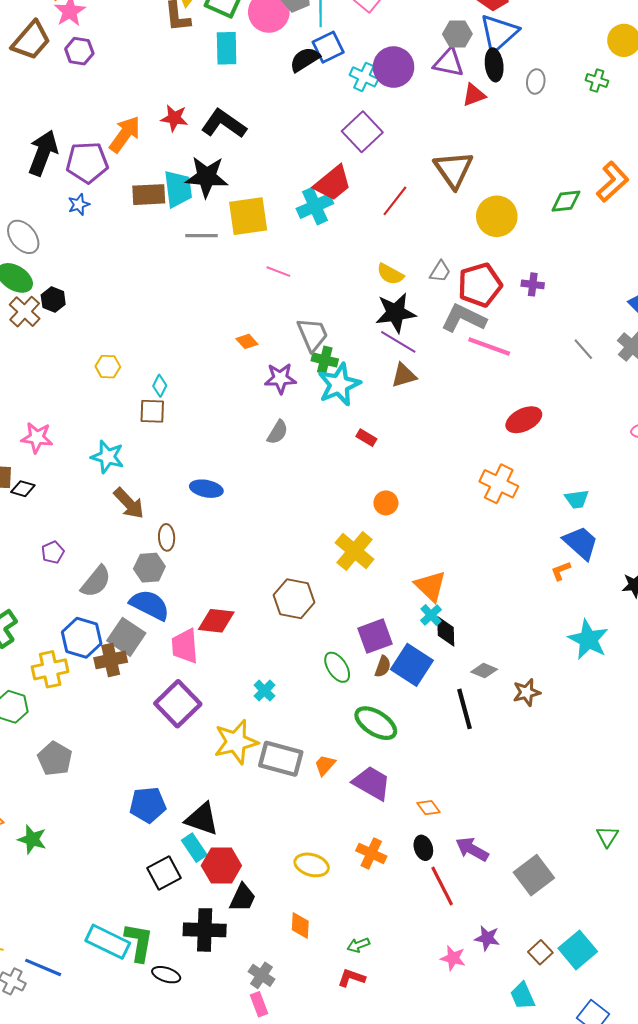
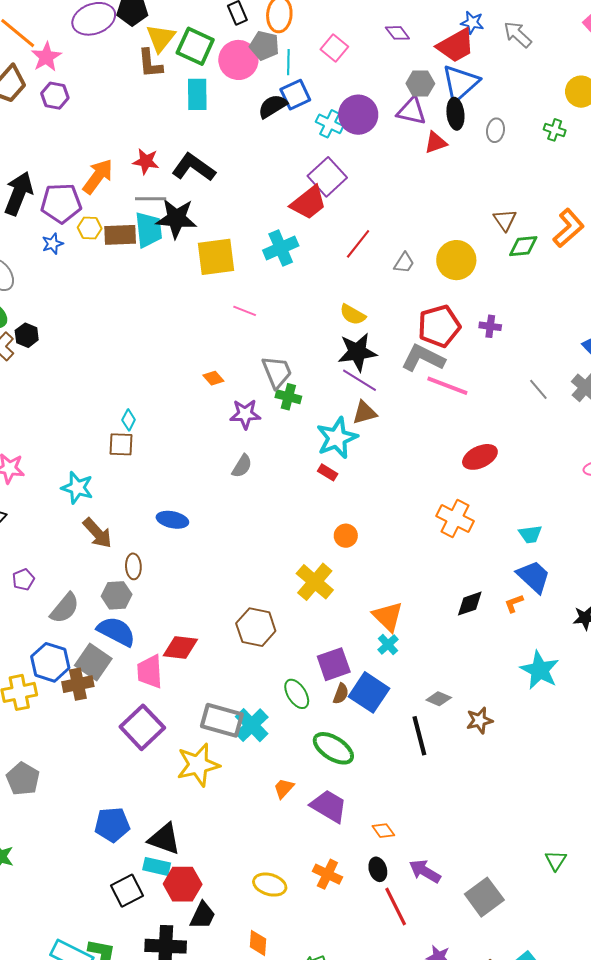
brown triangle: (454, 170) -> (505, 220), moved, size x0.6
red trapezoid: (333, 183) -> (309, 203), moved
gray line: (202, 236) -> (151, 199), moved
gray trapezoid: (440, 271) -> (404, 263), moved
yellow hexagon: (108, 367) -> (90, 228), moved
cyan star: (339, 384) -> (337, 438), moved
black diamond: (446, 631) -> (470, 604), moved, turned 72
cyan cross: (264, 691) -> (252, 725), moved, size x1.6
gray rectangle: (281, 759) -> (222, 720), moved
cyan rectangle: (194, 848) -> (157, 866), turned -44

